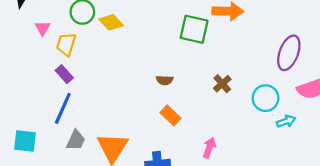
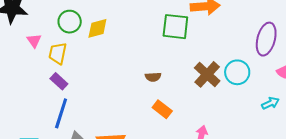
yellow diamond: (111, 22) -> (97, 28), turned -55
brown cross: (222, 84) -> (207, 74), size x1.5
cyan circle: (266, 98) -> (237, 72), moved

